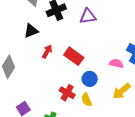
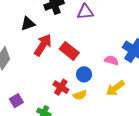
red arrow: (47, 52) -> (43, 45), size x1.6
yellow semicircle: (87, 100) -> (80, 95), turned -88

